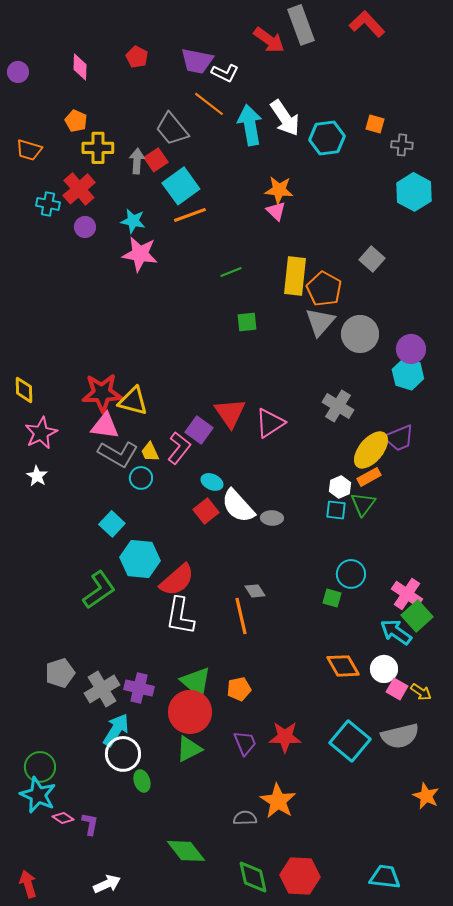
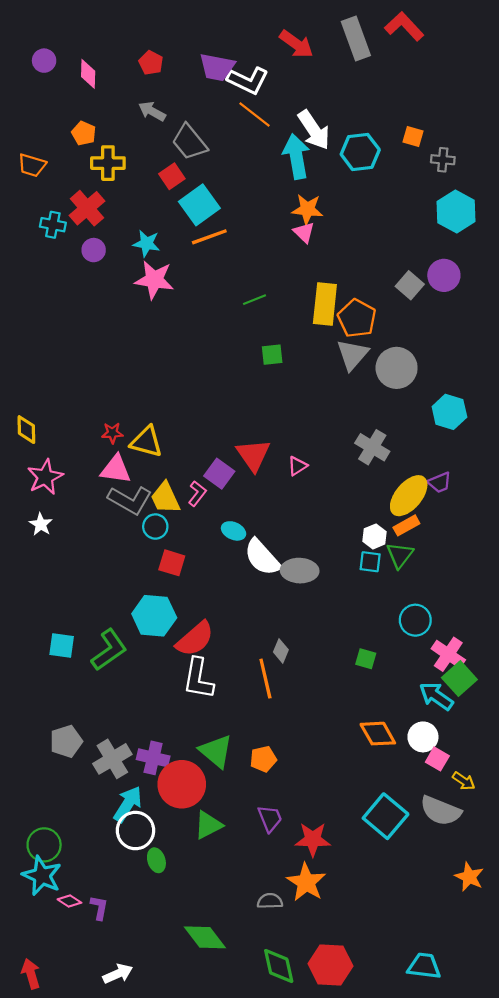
gray rectangle: (301, 25) -> (356, 39), moved
purple circle: (18, 72) -> (44, 61), moved
white L-shape: (225, 73) -> (248, 80), size x1.4
orange line: (209, 104) -> (254, 115), moved
cyan arrow: (250, 125) -> (296, 156), moved
gray arrow: (137, 161) -> (152, 111), moved, turned -65
purple circle: (411, 349) -> (444, 275), moved
red star: (102, 393) -> (112, 433), size x0.5
pink triangle: (270, 423) -> (297, 466), size x0.6
purple trapezoid: (399, 438) -> (439, 482), size x0.7
pink L-shape: (179, 448) -> (197, 493), size x0.7
yellow trapezoid: (150, 452) -> (165, 498), size x1.5
red square: (206, 511) -> (172, 563), moved, turned -35
gray ellipse: (272, 518) -> (300, 571), size x1.5
cyan square: (112, 524) -> (62, 645), moved, turned -35
cyan circle: (351, 574) -> (415, 620), moved
gray diamond: (255, 591) -> (281, 651), turned 55
yellow arrow: (421, 692) -> (464, 781), moved
red circle: (190, 712) -> (182, 784), moved
gray semicircle: (400, 736) -> (441, 811), turned 36
red star: (285, 737) -> (313, 839), moved

